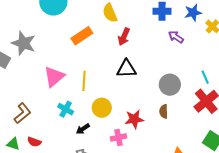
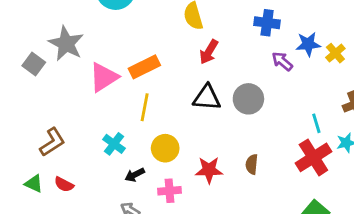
blue star: (193, 13) -> (308, 44), moved
orange rectangle: (82, 36) -> (144, 67), moved
pink triangle: (54, 77) -> (104, 77), moved
gray circle: (170, 85) -> (248, 99), moved
pink cross: (118, 137) -> (169, 191), moved

